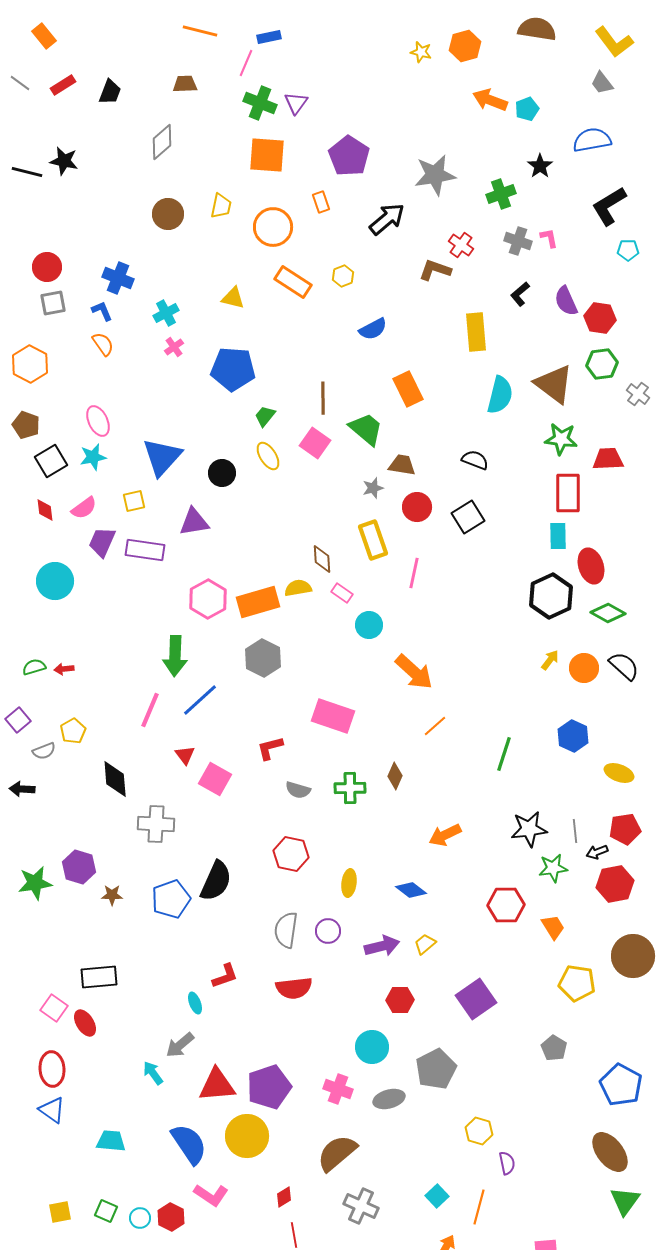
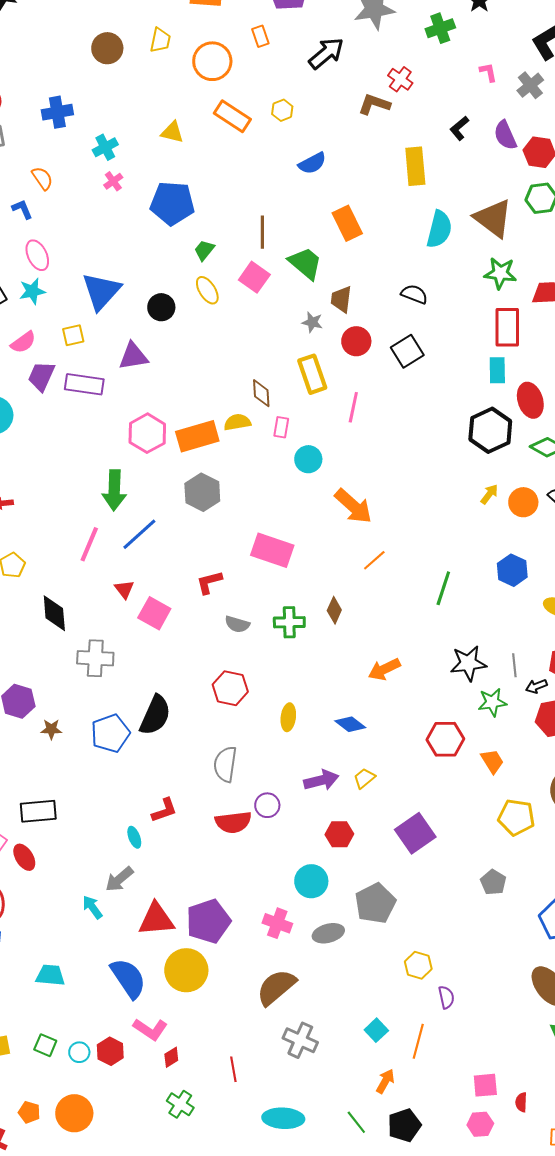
gray cross: (518, 241) -> (530, 85), moved, turned 32
blue cross: (118, 278) -> (57, 112), turned -32
blue L-shape: (102, 311) -> (22, 209), moved
brown trapezoid: (402, 465) -> (341, 299), turned -92
gray star: (373, 488) -> (312, 322), turned 30
pink rectangle: (342, 593) -> (281, 427), turned 65
purple circle: (328, 931) -> (267, 805), moved
red diamond: (284, 1197) -> (171, 1057), moved

